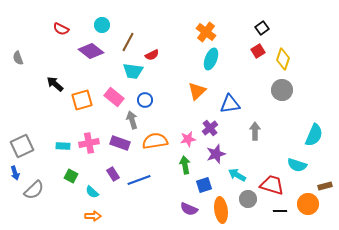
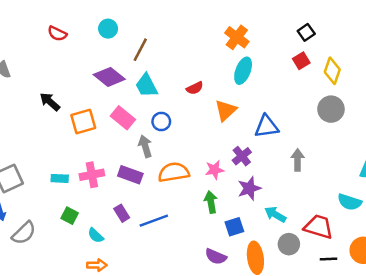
purple diamond: (91, 51) -> (109, 77), moved
red semicircle: (152, 55) -> (195, 88), moved
cyan trapezoid: (133, 71) -> (146, 86), turned 55

